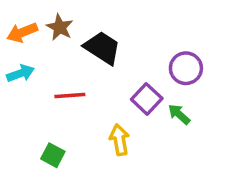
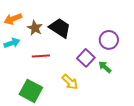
brown star: (60, 27) -> (35, 28), moved
yellow arrow: (119, 140) -> (70, 82), turned 144
green square: (53, 155) -> (31, 91), size x1.6

